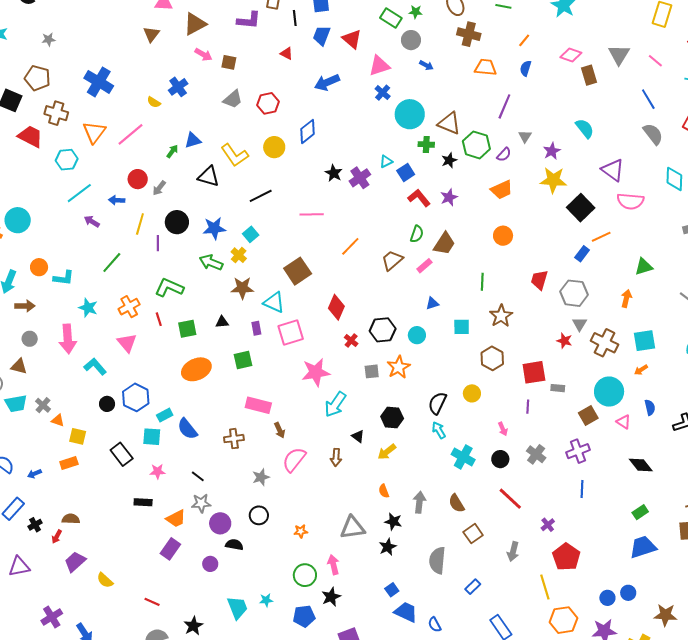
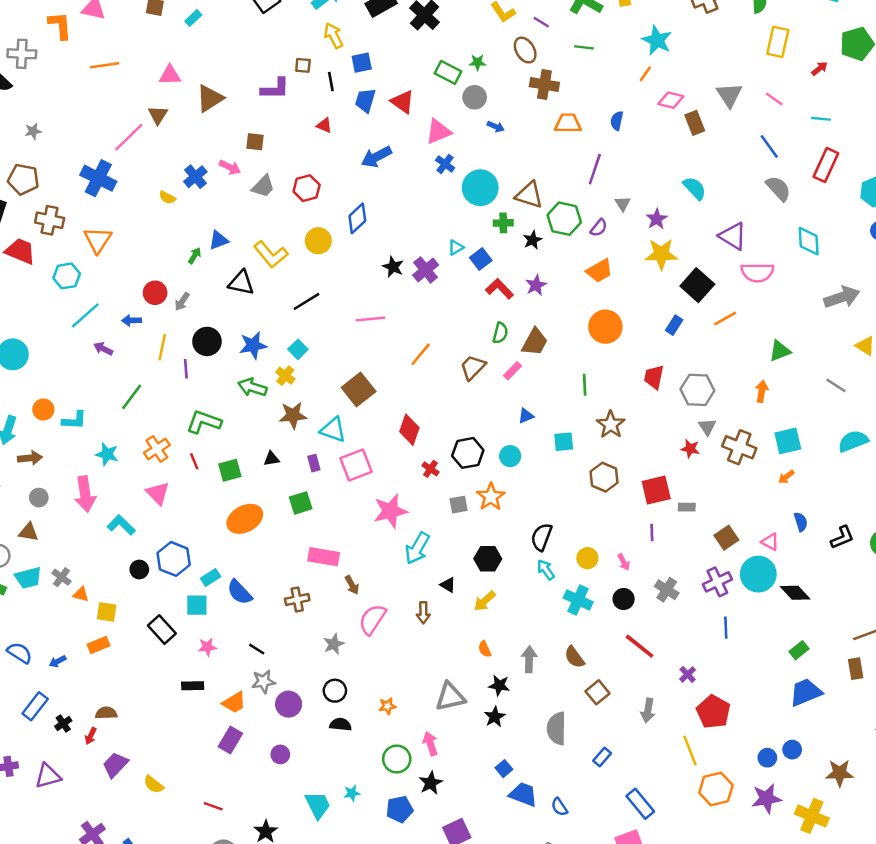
orange line: (524, 40) -> (645, 74), moved
pink arrow: (203, 55) -> (230, 167), moved
pink line: (130, 134) -> (129, 137), moved
orange circle: (503, 236) -> (605, 327), size x1.4
blue rectangle: (582, 254) -> (674, 325), moved
cyan circle: (609, 392) -> (758, 574), moved
yellow circle: (472, 393) -> (587, 558), moved
black semicircle: (234, 545) -> (340, 724), moved

